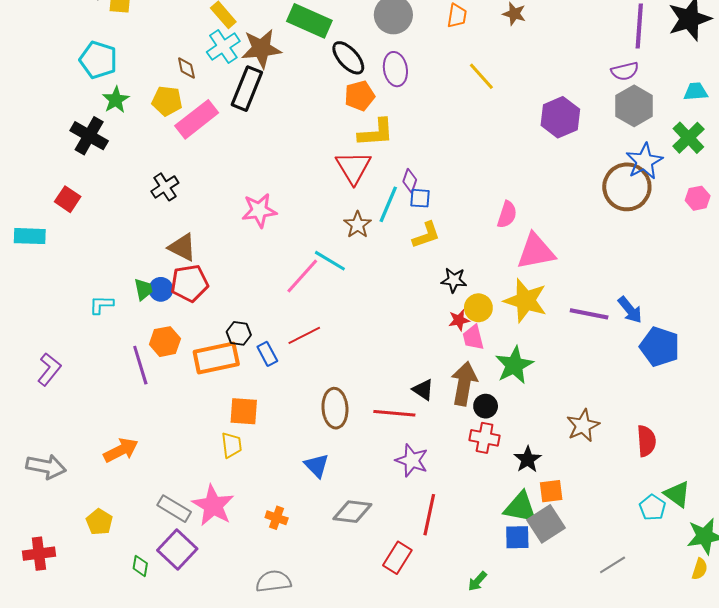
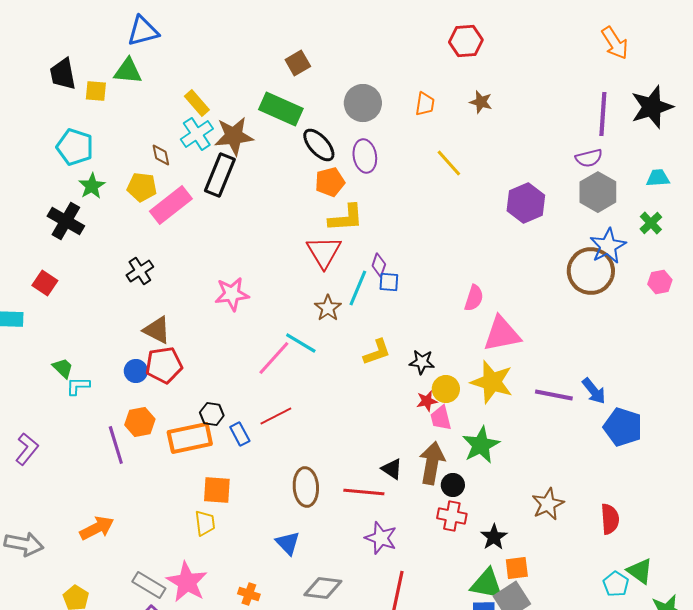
green cross: (688, 138) -> (651, 223), size x0.7
yellow L-shape: (426, 235) -> (377, 352), moved
green trapezoid: (143, 289) -> (63, 368), moved, turned -35

